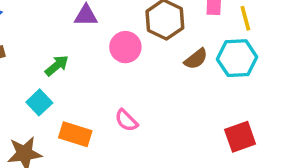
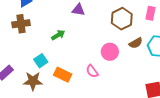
pink circle: (125, 47) -> (110, 52), moved
cyan square: (39, 102) -> (41, 61), moved

